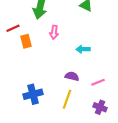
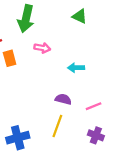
pink arrow: (54, 32) -> (42, 48), turned -88
blue cross: (33, 94) -> (18, 138), moved

